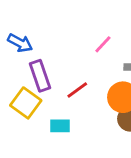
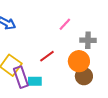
purple rectangle: (40, 76) -> (21, 77), moved

